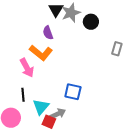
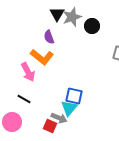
black line: (23, 95) -> (24, 99), turned -56
cyan triangle: (41, 107) -> (69, 108), moved
gray arrow: (58, 114) -> (59, 118), turned 49

